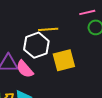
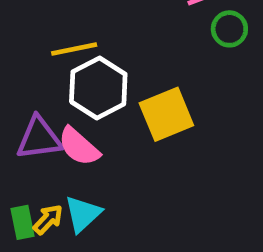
yellow line: (48, 29) -> (74, 49), moved

